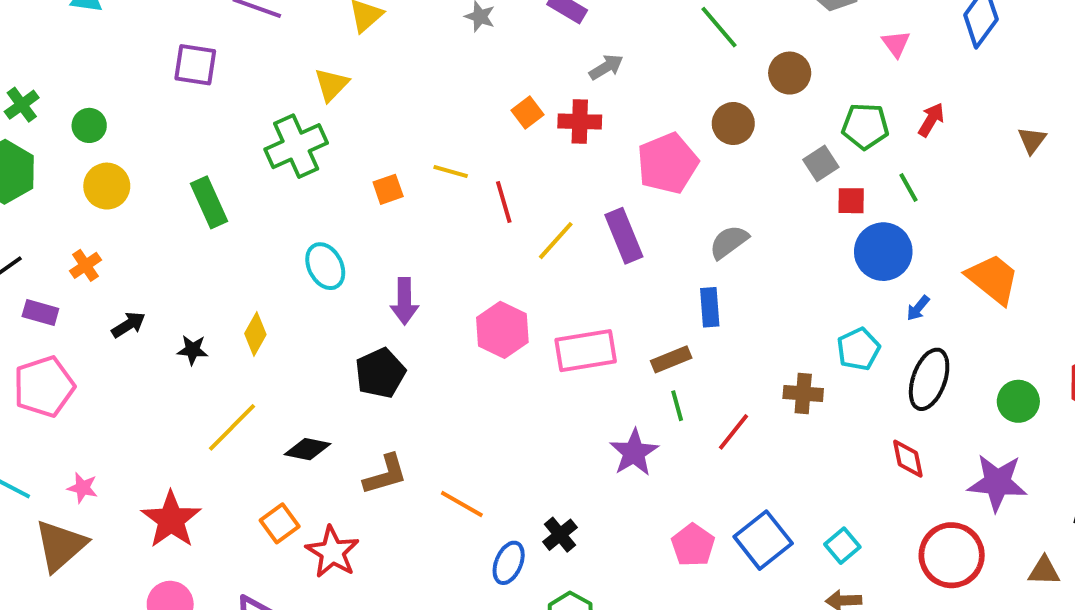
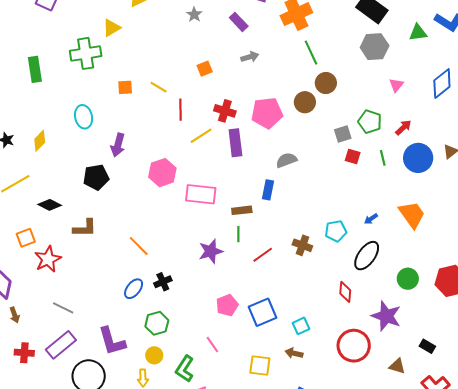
brown circle: (790, 73) -> (326, 83), moved
red cross: (580, 122) -> (225, 111), moved
blue circle: (883, 252) -> (418, 158), moved
orange line: (462, 504) -> (139, 246), moved

